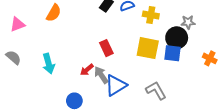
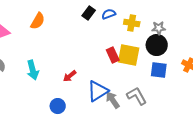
gray star: (188, 22) -> (159, 28), moved
red rectangle: (106, 48) -> (113, 55), moved
blue square: (173, 53) -> (159, 70), moved
gray arrow: (101, 75) -> (113, 100), moved

